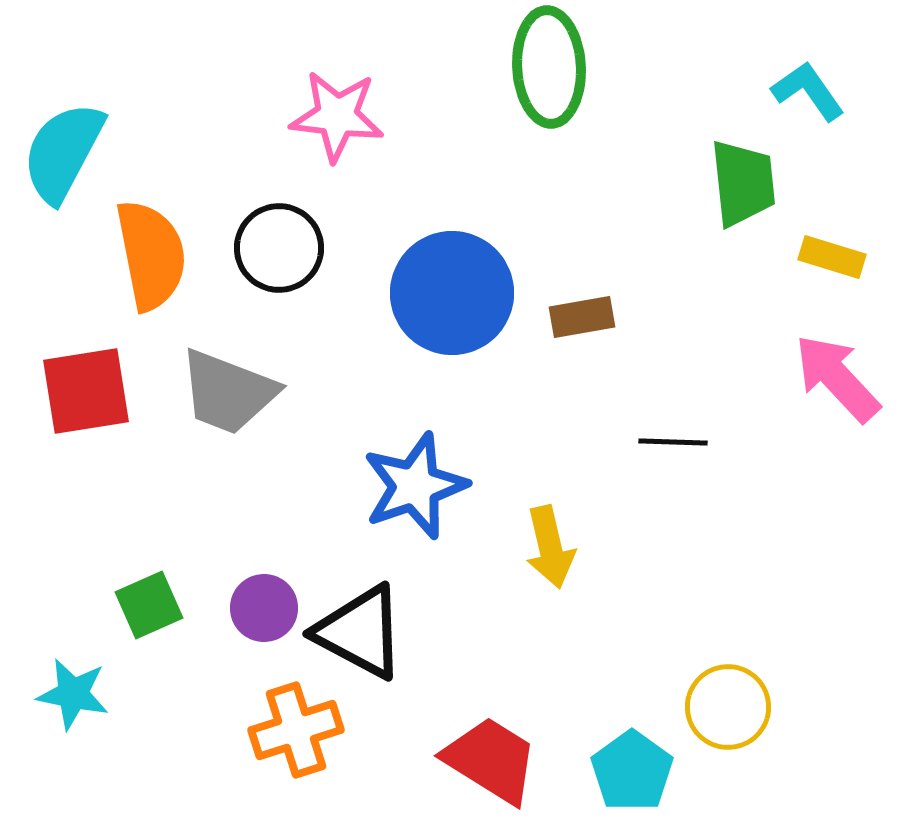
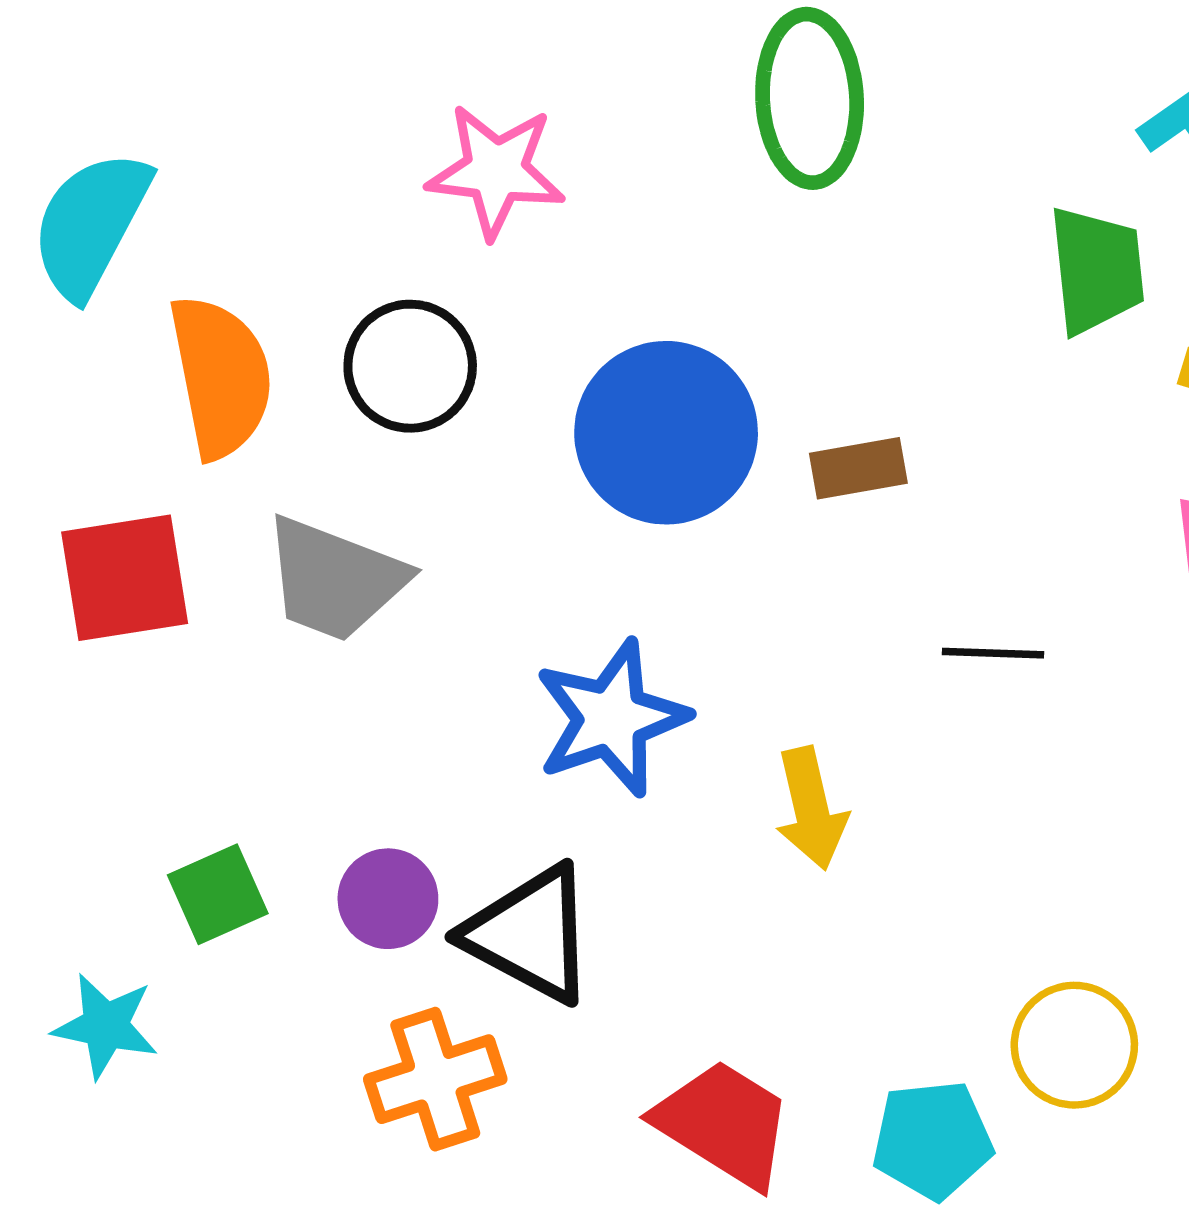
cyan pentagon: (632, 771) -> (932, 1140), turned 30

